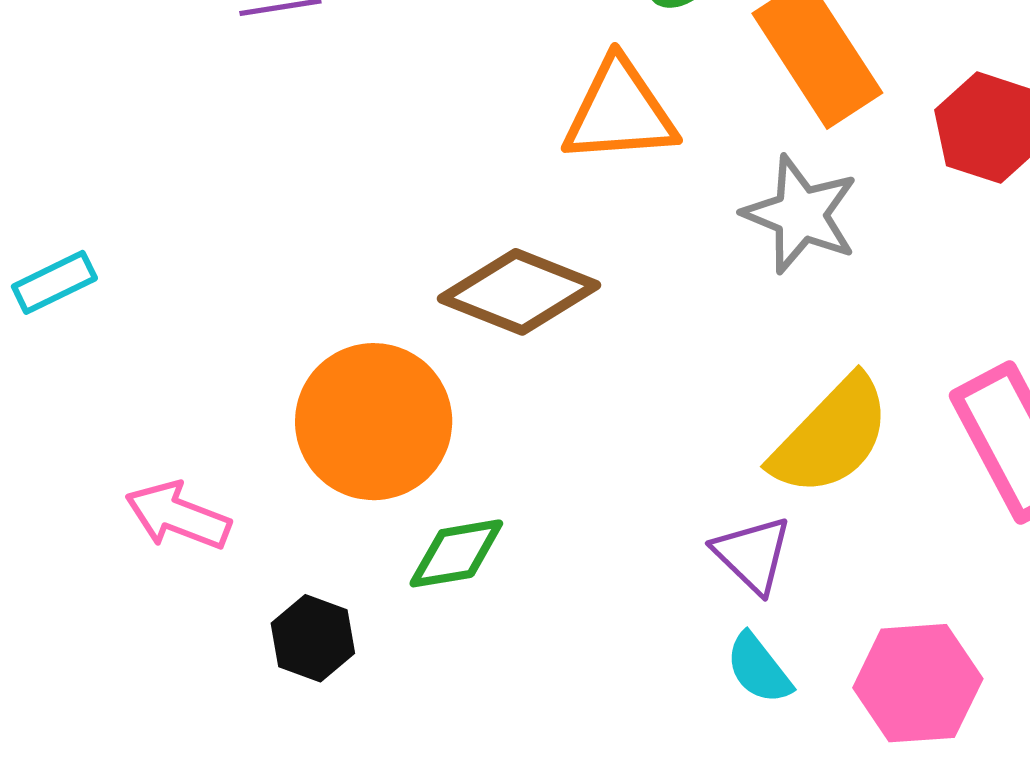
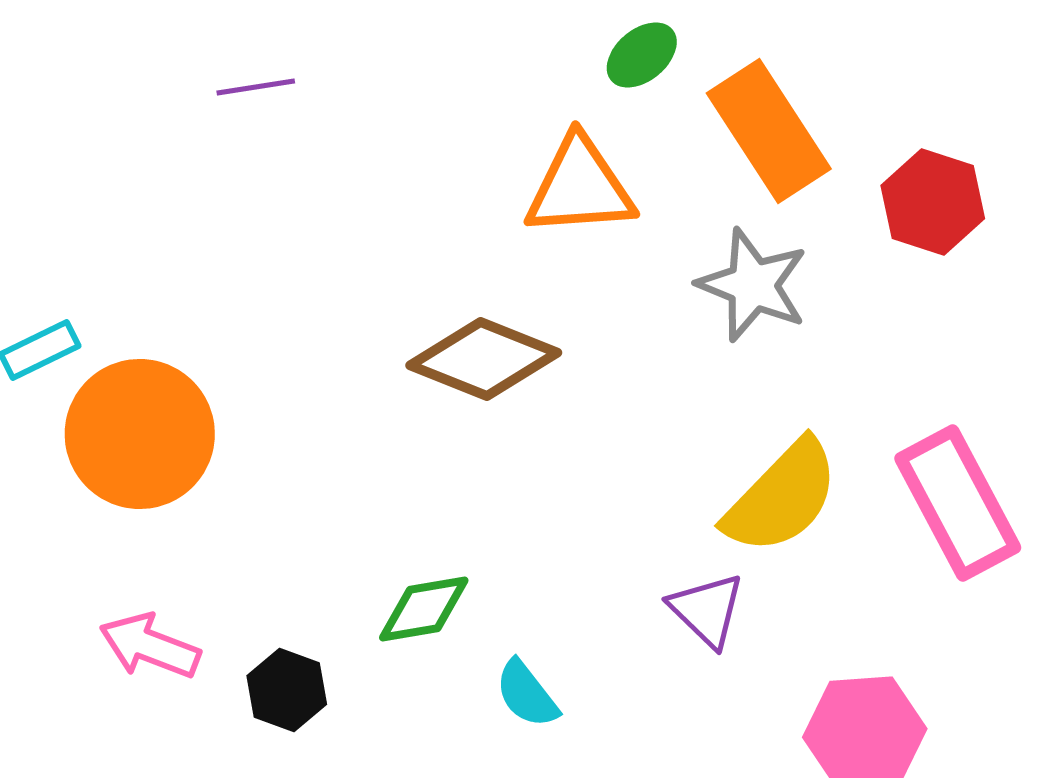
orange circle: (374, 422) -> (140, 434), moved
pink arrow: (178, 516) -> (150, 646), moved
cyan semicircle: (759, 669) -> (527, 694), moved

